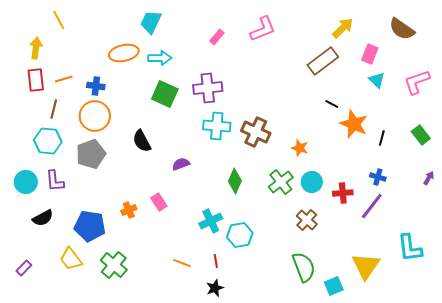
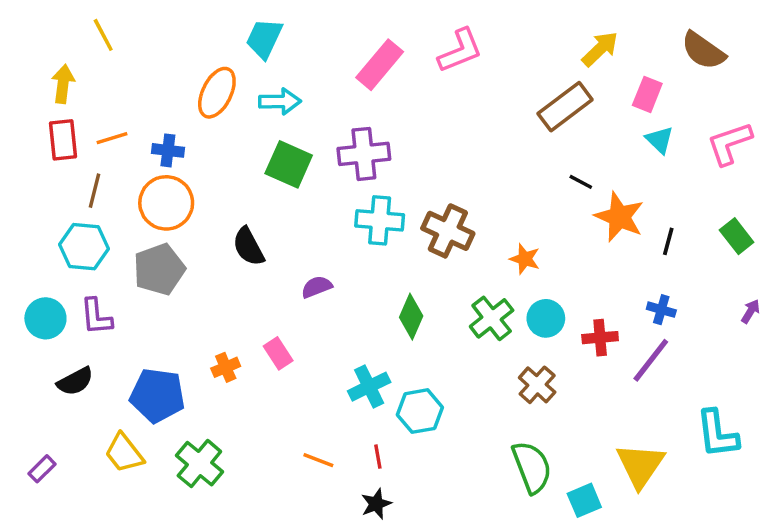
pink rectangle: (217, 37) -> (380, 65), size x1.8
orange ellipse: (124, 53) -> (217, 93), turned -52

